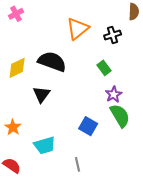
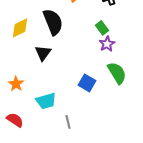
black semicircle: (52, 62) -> (53, 22), turned 48
purple star: (114, 94) -> (107, 44), moved
gray line: (78, 164) -> (68, 122), moved

